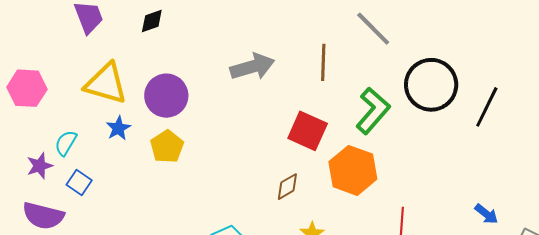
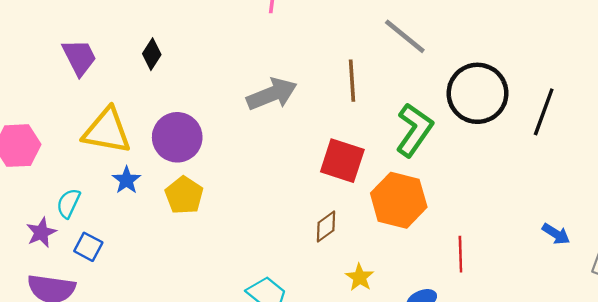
black diamond: (152, 21) -> (152, 54), turned -32

